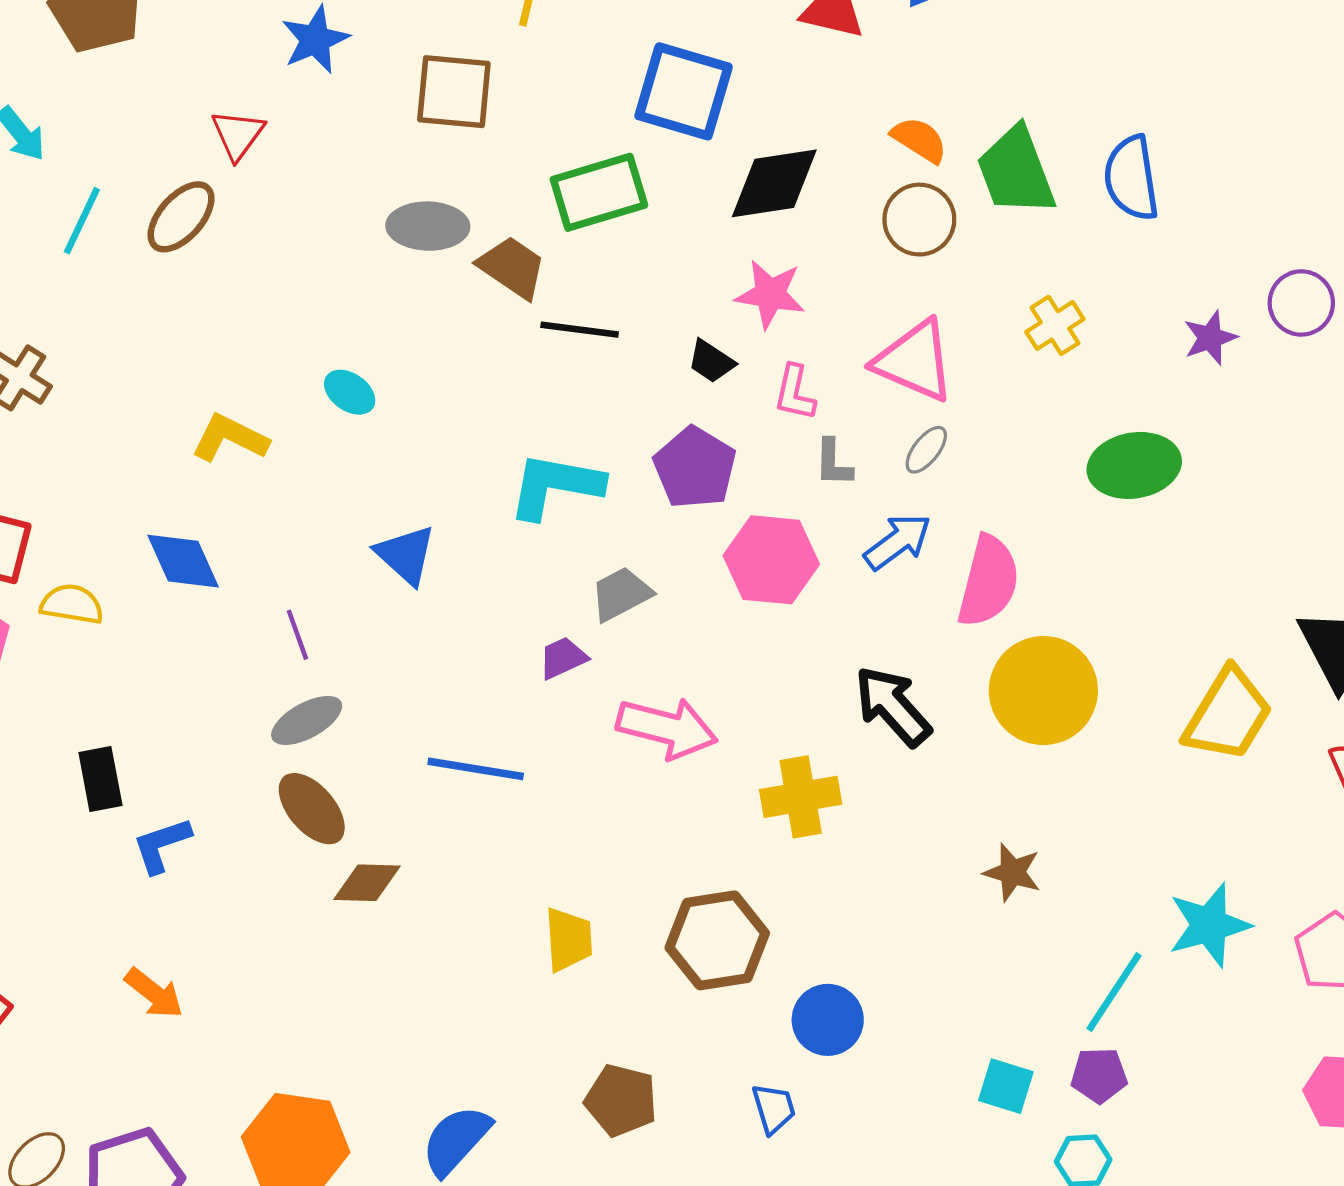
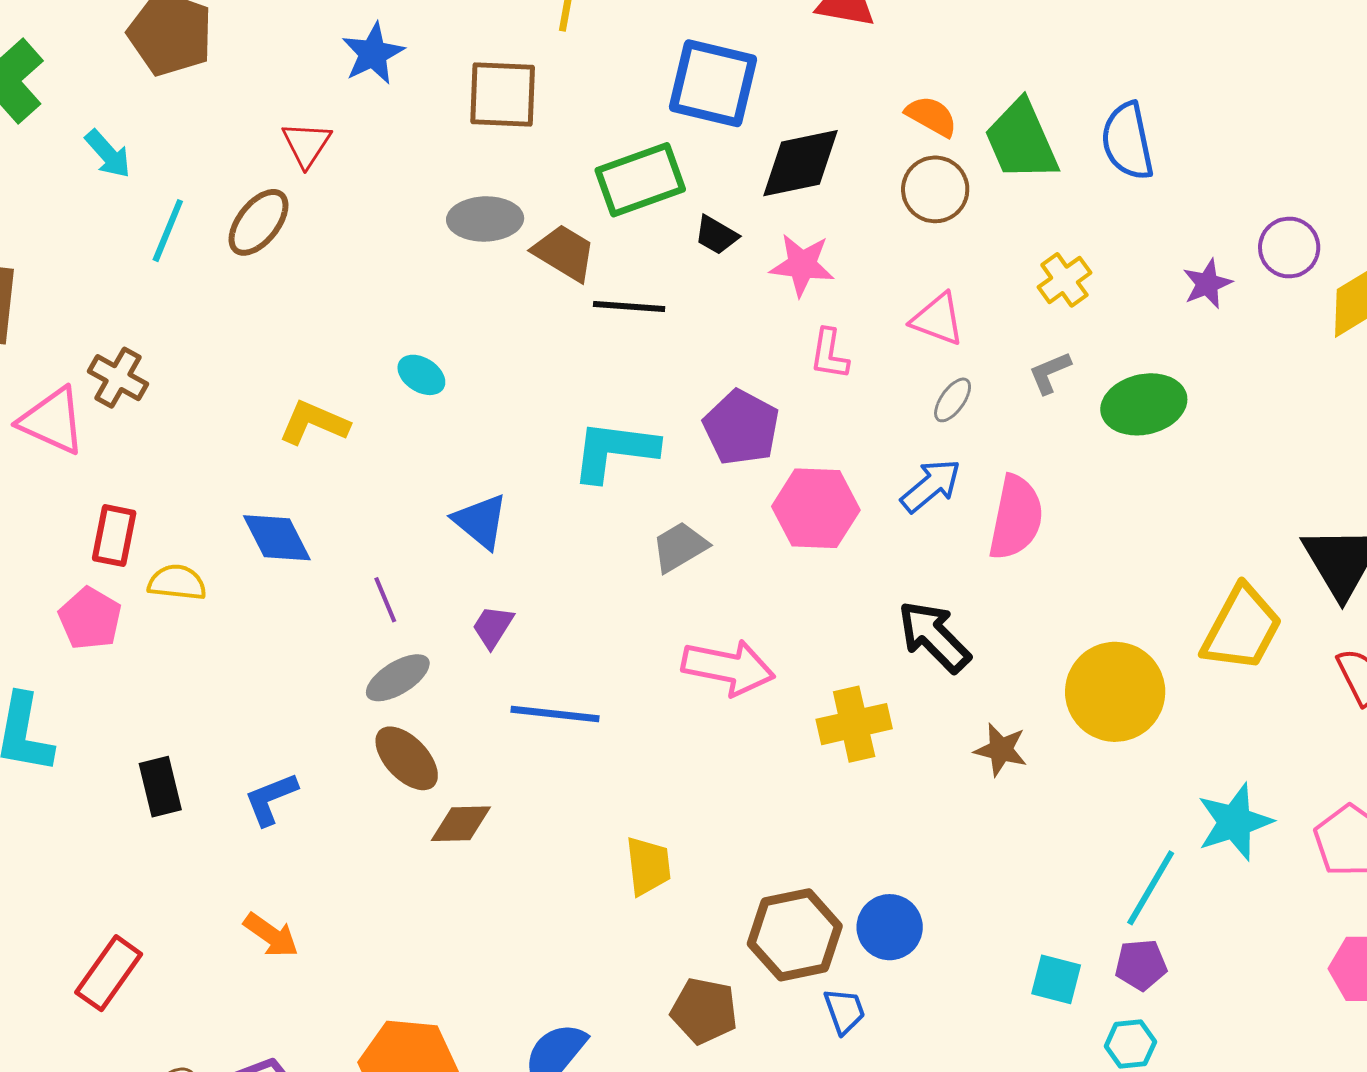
black trapezoid: (711, 361) -> (716, 235), moved
pink triangle: (915, 361) -> (938, 319), size x0.7
gray L-shape: (833, 463) -> (1050, 373), moved, turned 69
purple trapezoid: (563, 658) -> (493, 627), moved, turned -30
yellow circle: (1043, 691) -> (1115, 692), moved
black rectangle: (100, 779) -> (160, 787), moved
brown star: (1012, 872) -> (1001, 750), moved
brown hexagon: (717, 940) -> (795, 935), moved

